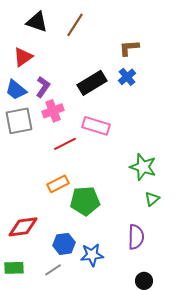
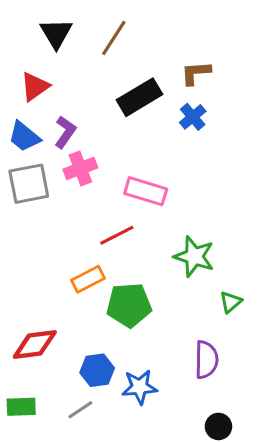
black triangle: (37, 22) -> (56, 33), turned 40
black rectangle: (92, 83) -> (140, 97), moved
red line: (65, 144) -> (117, 235), moved
green star: (143, 167) -> (194, 256), moved

